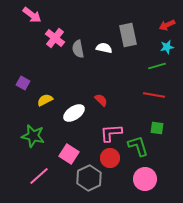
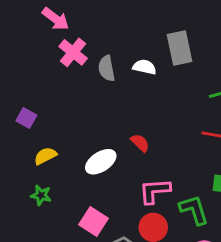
pink arrow: (32, 15) -> (56, 19), moved
yellow semicircle: (45, 100) -> (45, 156), moved
green star: (33, 136) -> (41, 195), size x0.6

